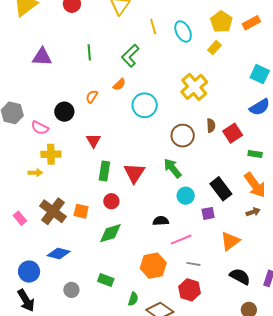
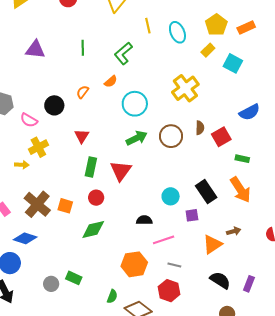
cyan square: (260, 74) -> (233, 63), moved
yellow cross: (51, 154) -> (38, 147), turned -30
green arrow: (173, 168) -> (137, 138), moved, turned 100
brown arrow: (253, 212) -> (234, 231), moved
blue diamond: (59, 253) -> (25, 238), moved
green rectangle: (106, 280) -> (74, 278), moved

